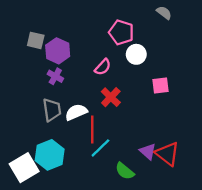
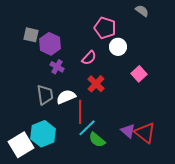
purple cross: (55, 76) -> (57, 67), moved
pink square: (161, 86) -> (139, 74), turned -35
green semicircle: (125, 171) -> (97, 140), moved

